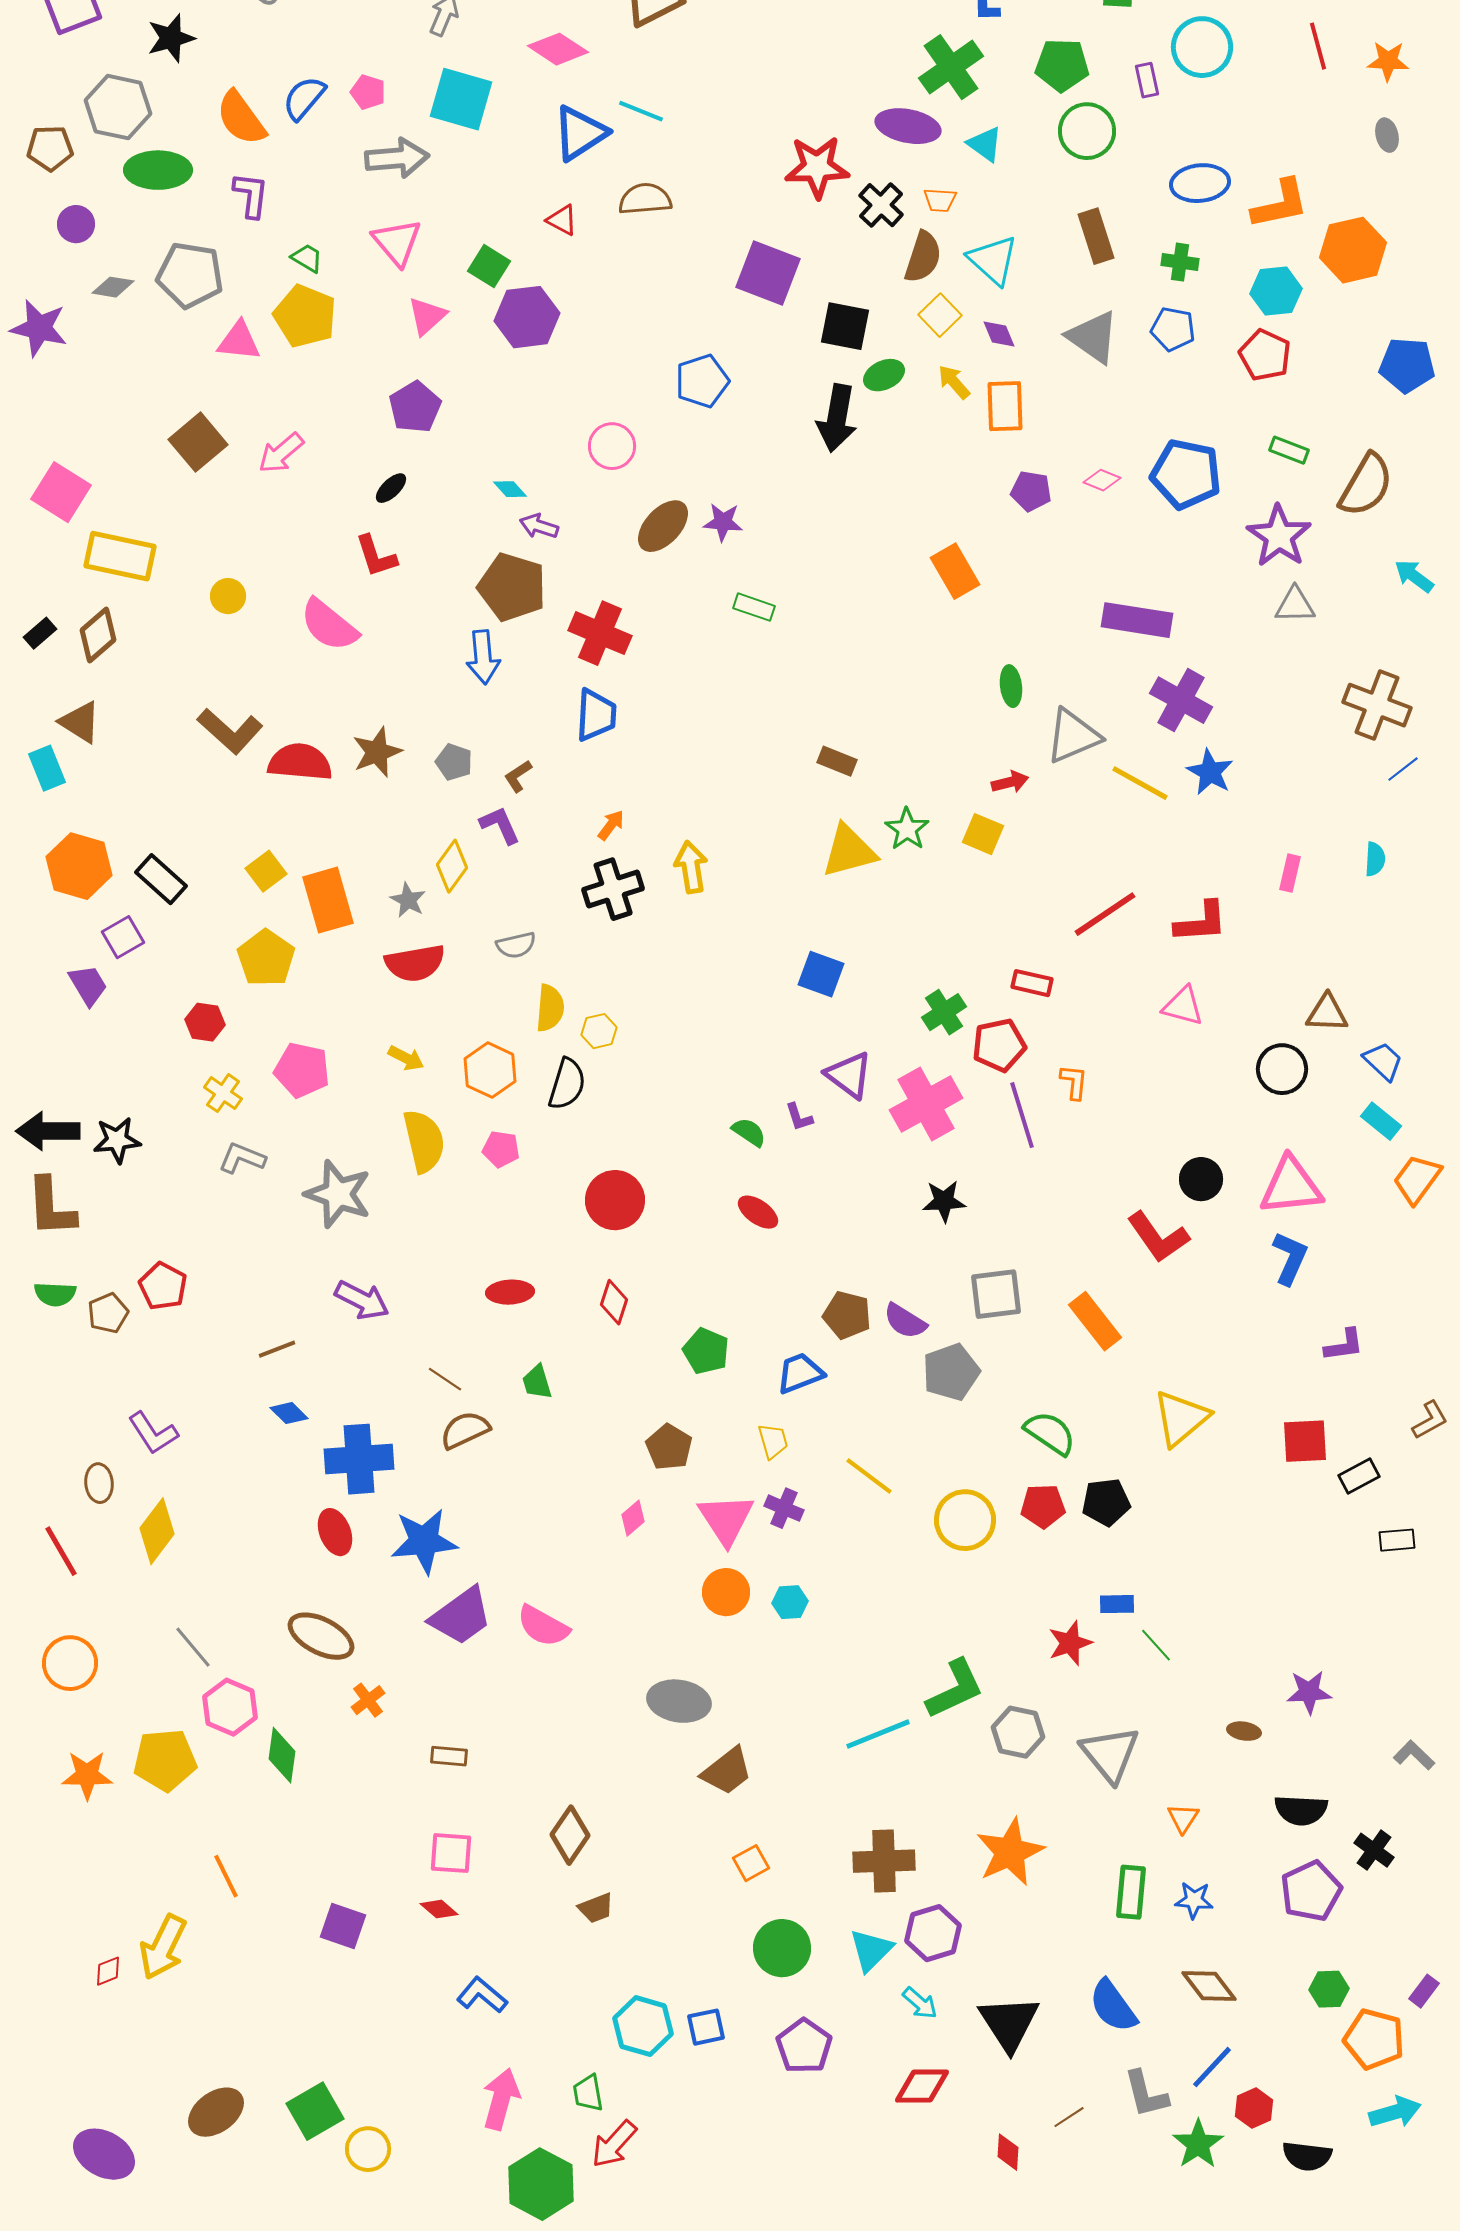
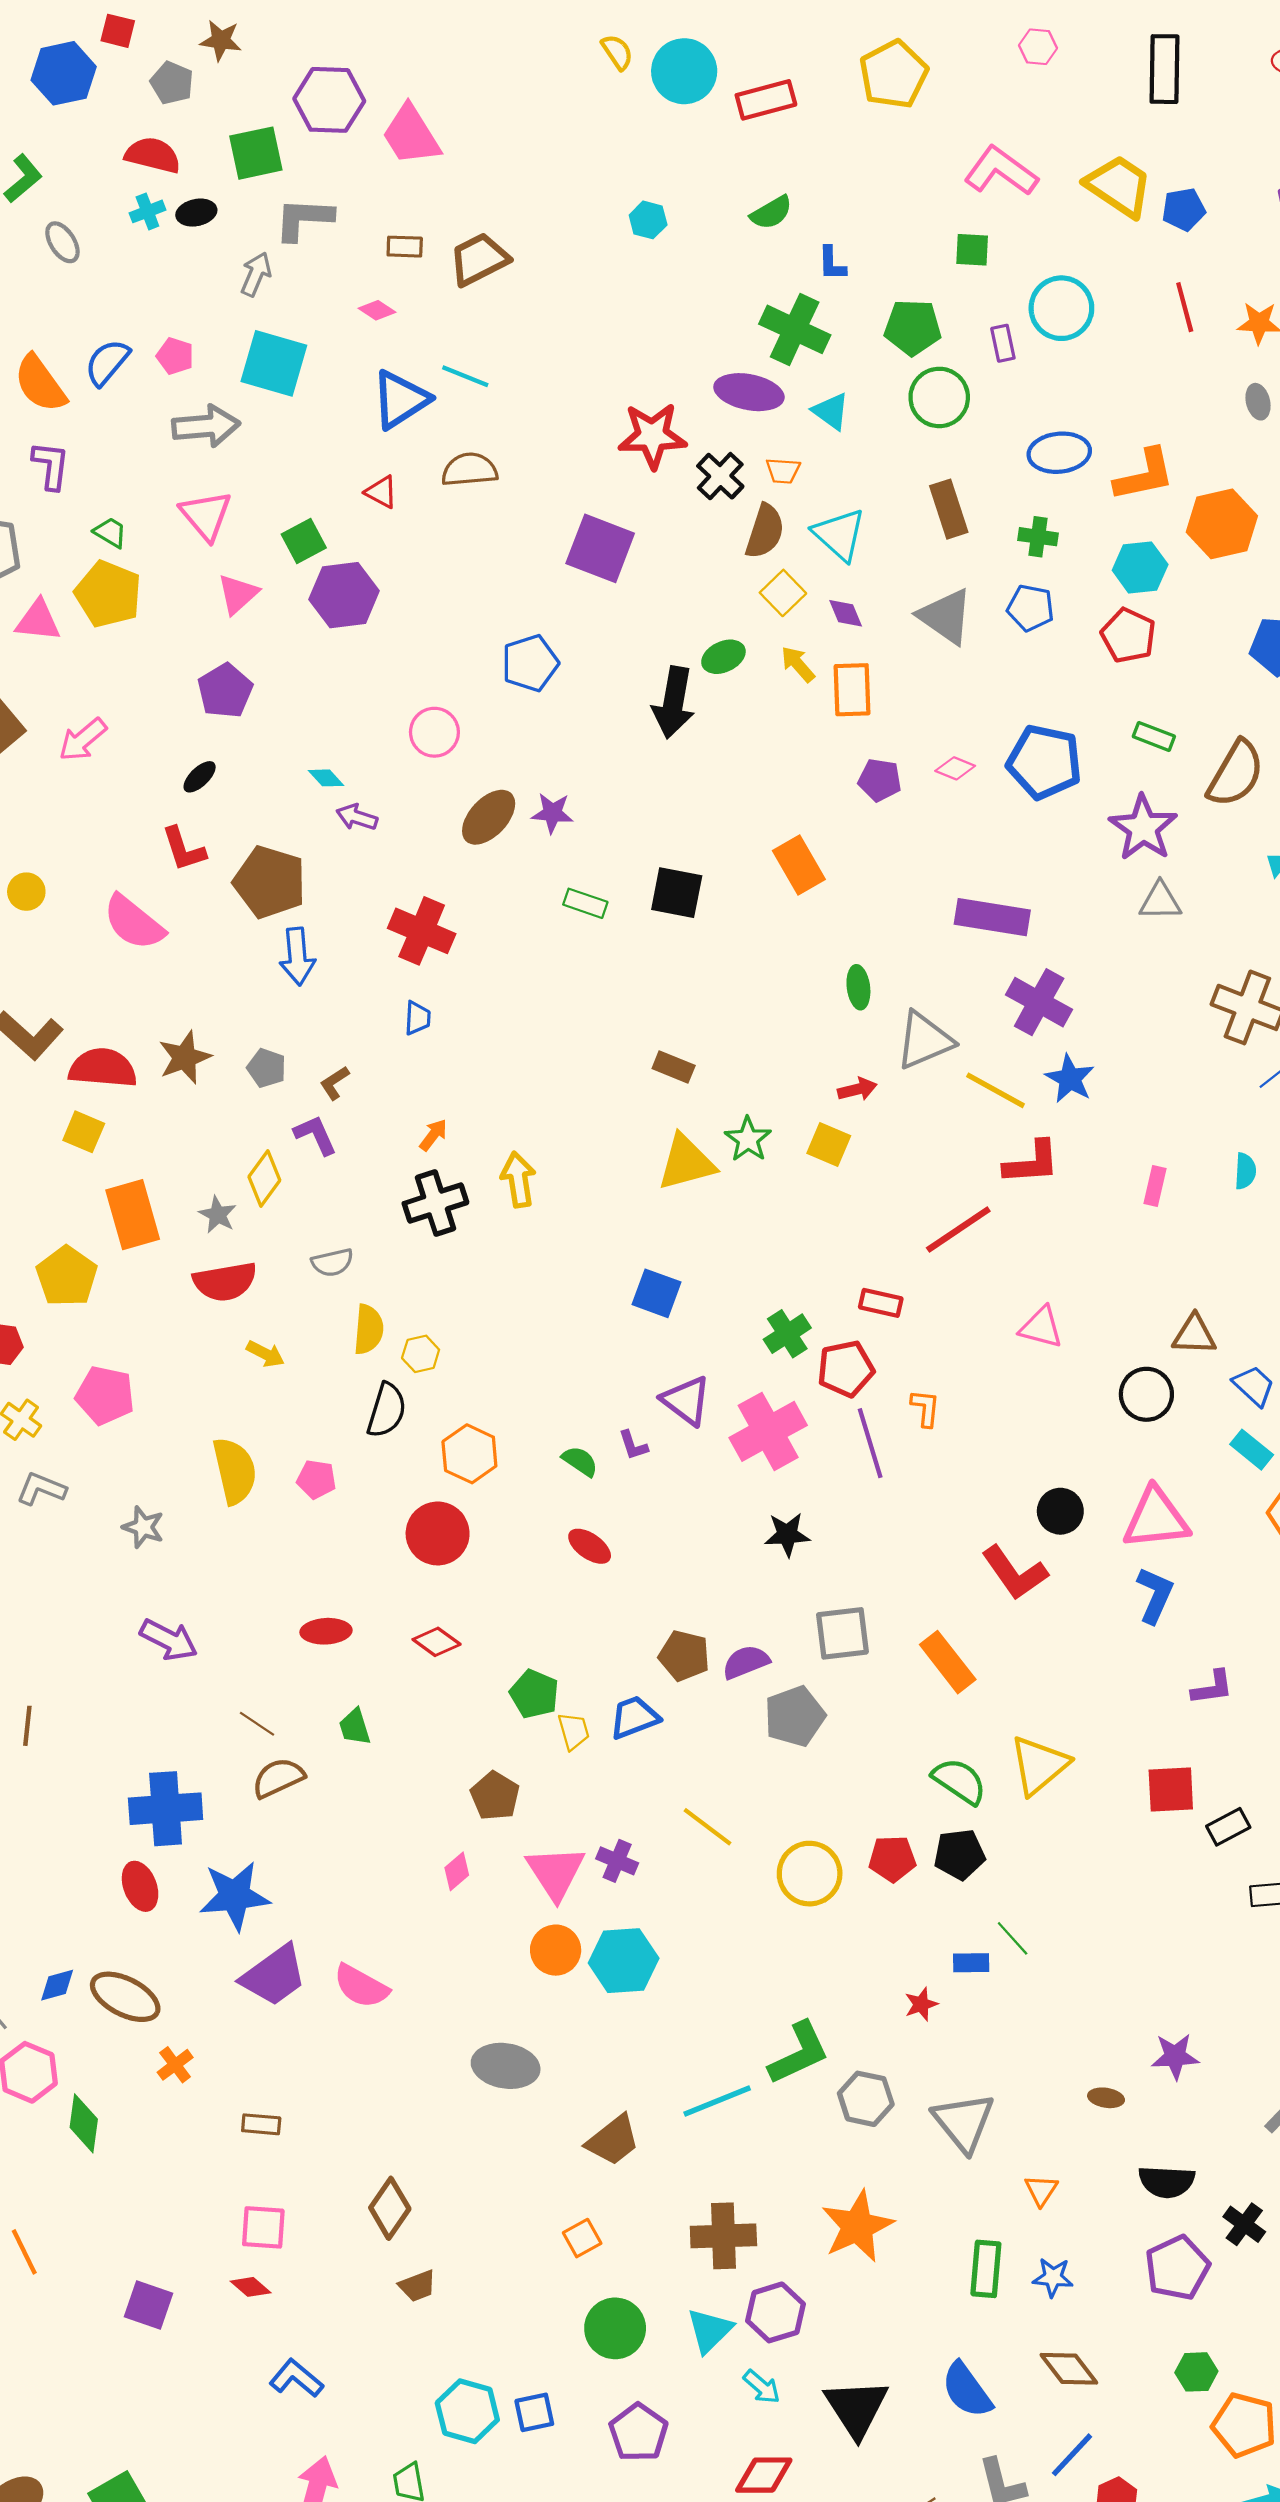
pink diamond: (558, 49) -> (377, 310), size x0.6
green cross: (951, 67) -> (795, 329), turned -30
green square: (489, 266) -> (304, 541), turned 30
black square: (845, 326) -> (677, 893), moved
brown pentagon: (512, 587) -> (270, 882), moved
blue trapezoid: (596, 715) -> (417, 1018), size x0.6
yellow square: (266, 871) -> (84, 1132), moved, turned -30
red L-shape: (1201, 922) -> (1032, 1163), moved
yellow arrow: (406, 1058) -> (265, 1354), moved
orange hexagon: (490, 1070) -> (469, 1454), moved
gray star: (338, 1194) -> (143, 1527), size x0.6
red diamond: (614, 1302) -> (437, 1642), turned -72
purple semicircle: (905, 1321) -> (746, 1662), turned 126
brown line: (277, 1349) -> (27, 1726), moved, turned -63
blue diamond: (289, 1413) -> (57, 1985), moved, turned -60
green semicircle: (1050, 1433) -> (959, 1781), moved
yellow trapezoid: (773, 1441) -> (574, 1731), moved
cyan hexagon: (790, 1602) -> (624, 1961), size x1.8
red star: (1070, 1643) -> (921, 2004), size x0.7
green line: (1156, 1645) -> (1013, 1938), moved
brown trapezoid: (727, 1771) -> (613, 2140), moved

